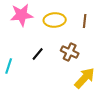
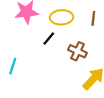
black line: (38, 54) -> (49, 39), moved

